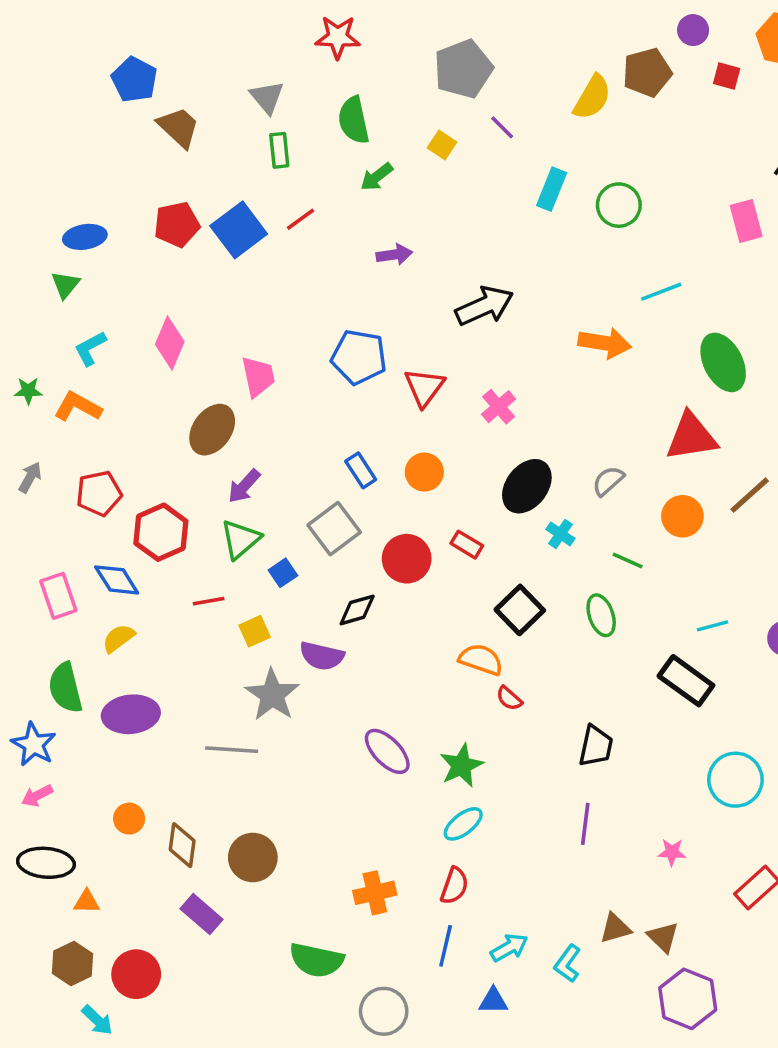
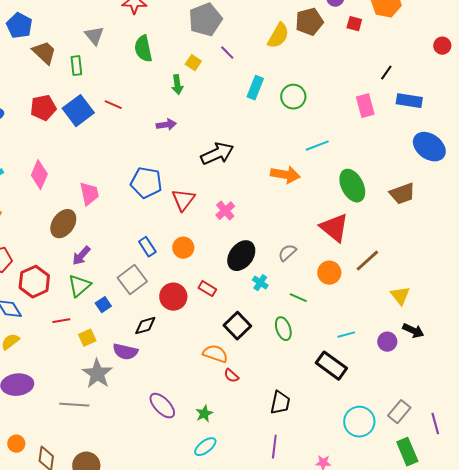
green rectangle: (279, 150) -> (76, 66), moved
green arrow: (377, 177) -> (177, 85), moved, turned -60
red line: (301, 219) -> (113, 105), turned 60
red triangle: (691, 437) -> (334, 228), turned 48
green star: (461, 766) -> (204, 414), size x0.7

